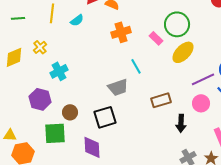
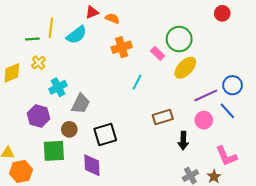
green line: (18, 18) -> (32, 39), moved
cyan semicircle: (77, 20) -> (76, 35), size x1.5
cyan line: (136, 66) -> (137, 82), turned 56
gray trapezoid: (118, 87) -> (81, 104), moved, turned -45

